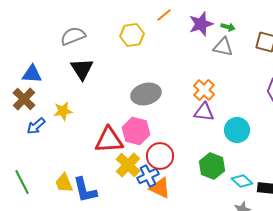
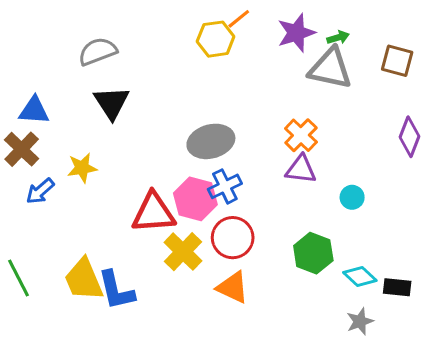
green arrow: (228, 27) -> (338, 37), turned -32
yellow hexagon: (132, 35) -> (216, 39), moved
gray triangle: (223, 47) -> (330, 69), size x1.4
cyan circle: (237, 130) -> (352, 197), size x0.6
blue cross: (148, 176) -> (225, 186), moved
yellow trapezoid: (64, 183) -> (84, 280), size x1.4

